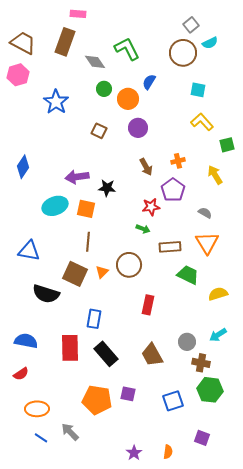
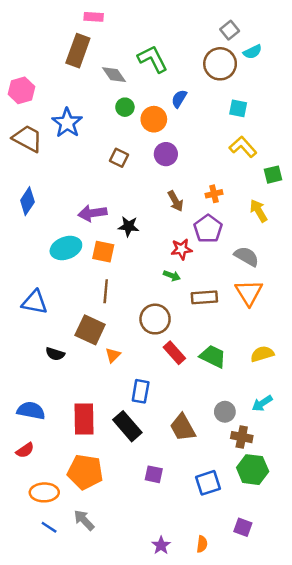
brown trapezoid: (23, 43) -> (27, 138), moved
gray semicircle: (205, 213) -> (247, 256), size x1.5
orange triangle: (102, 272) -> (113, 355), moved
green trapezoid: (188, 275) -> (213, 356), moved
black semicircle: (46, 294) -> (55, 354), size x0.6
red rectangle: (148, 305) -> (174, 353), moved, turned -54
blue rectangle: (94, 319) -> (141, 391), moved
orange pentagon: (97, 400) -> (85, 472), moved

